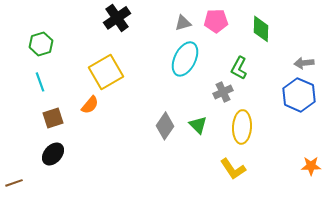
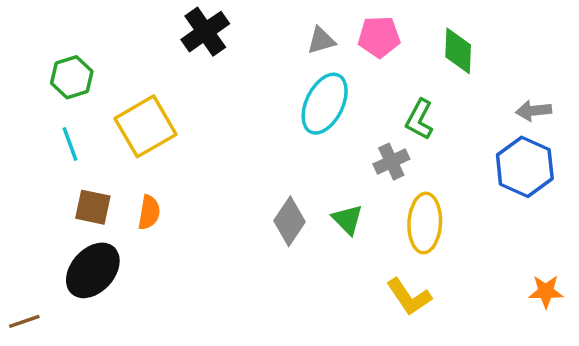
yellow square: (106, 72) -> (146, 126), moved
orange semicircle: (90, 105) -> (149, 212), moved, turned -30
brown square: (53, 118) -> (93, 207), turned 30
black ellipse: (53, 154) -> (93, 270), size x1.4

